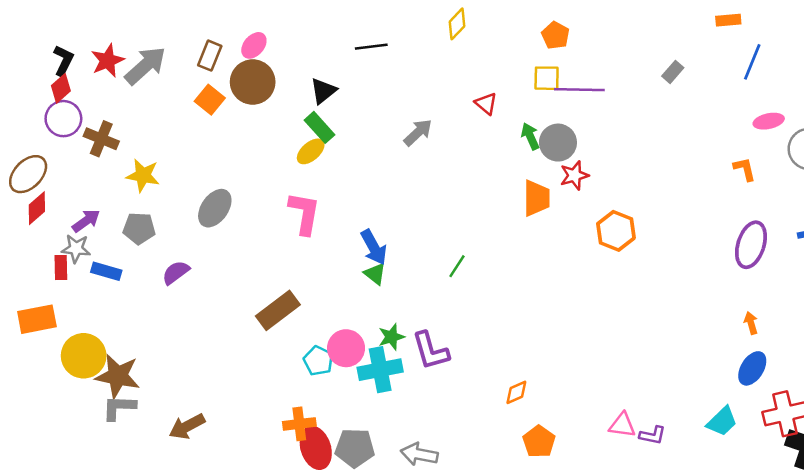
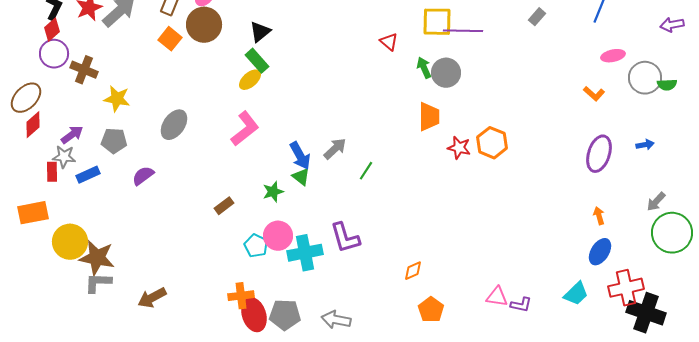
yellow square: (547, 78) -> (437, 22), size x1.4
gray arrow: (418, 132) -> (335, 149), moved
orange L-shape: (745, 169) -> (594, 94), turned 145
red star: (574, 175) -> (459, 148), moved, turned 30
pink L-shape: (304, 213) -> (245, 129), turned 42
blue rectangle: (106, 271) -> (88, 175), turned -40
brown rectangle: (278, 310) -> (224, 206), size x0.6
green star: (391, 337) -> (273, 192), moved

